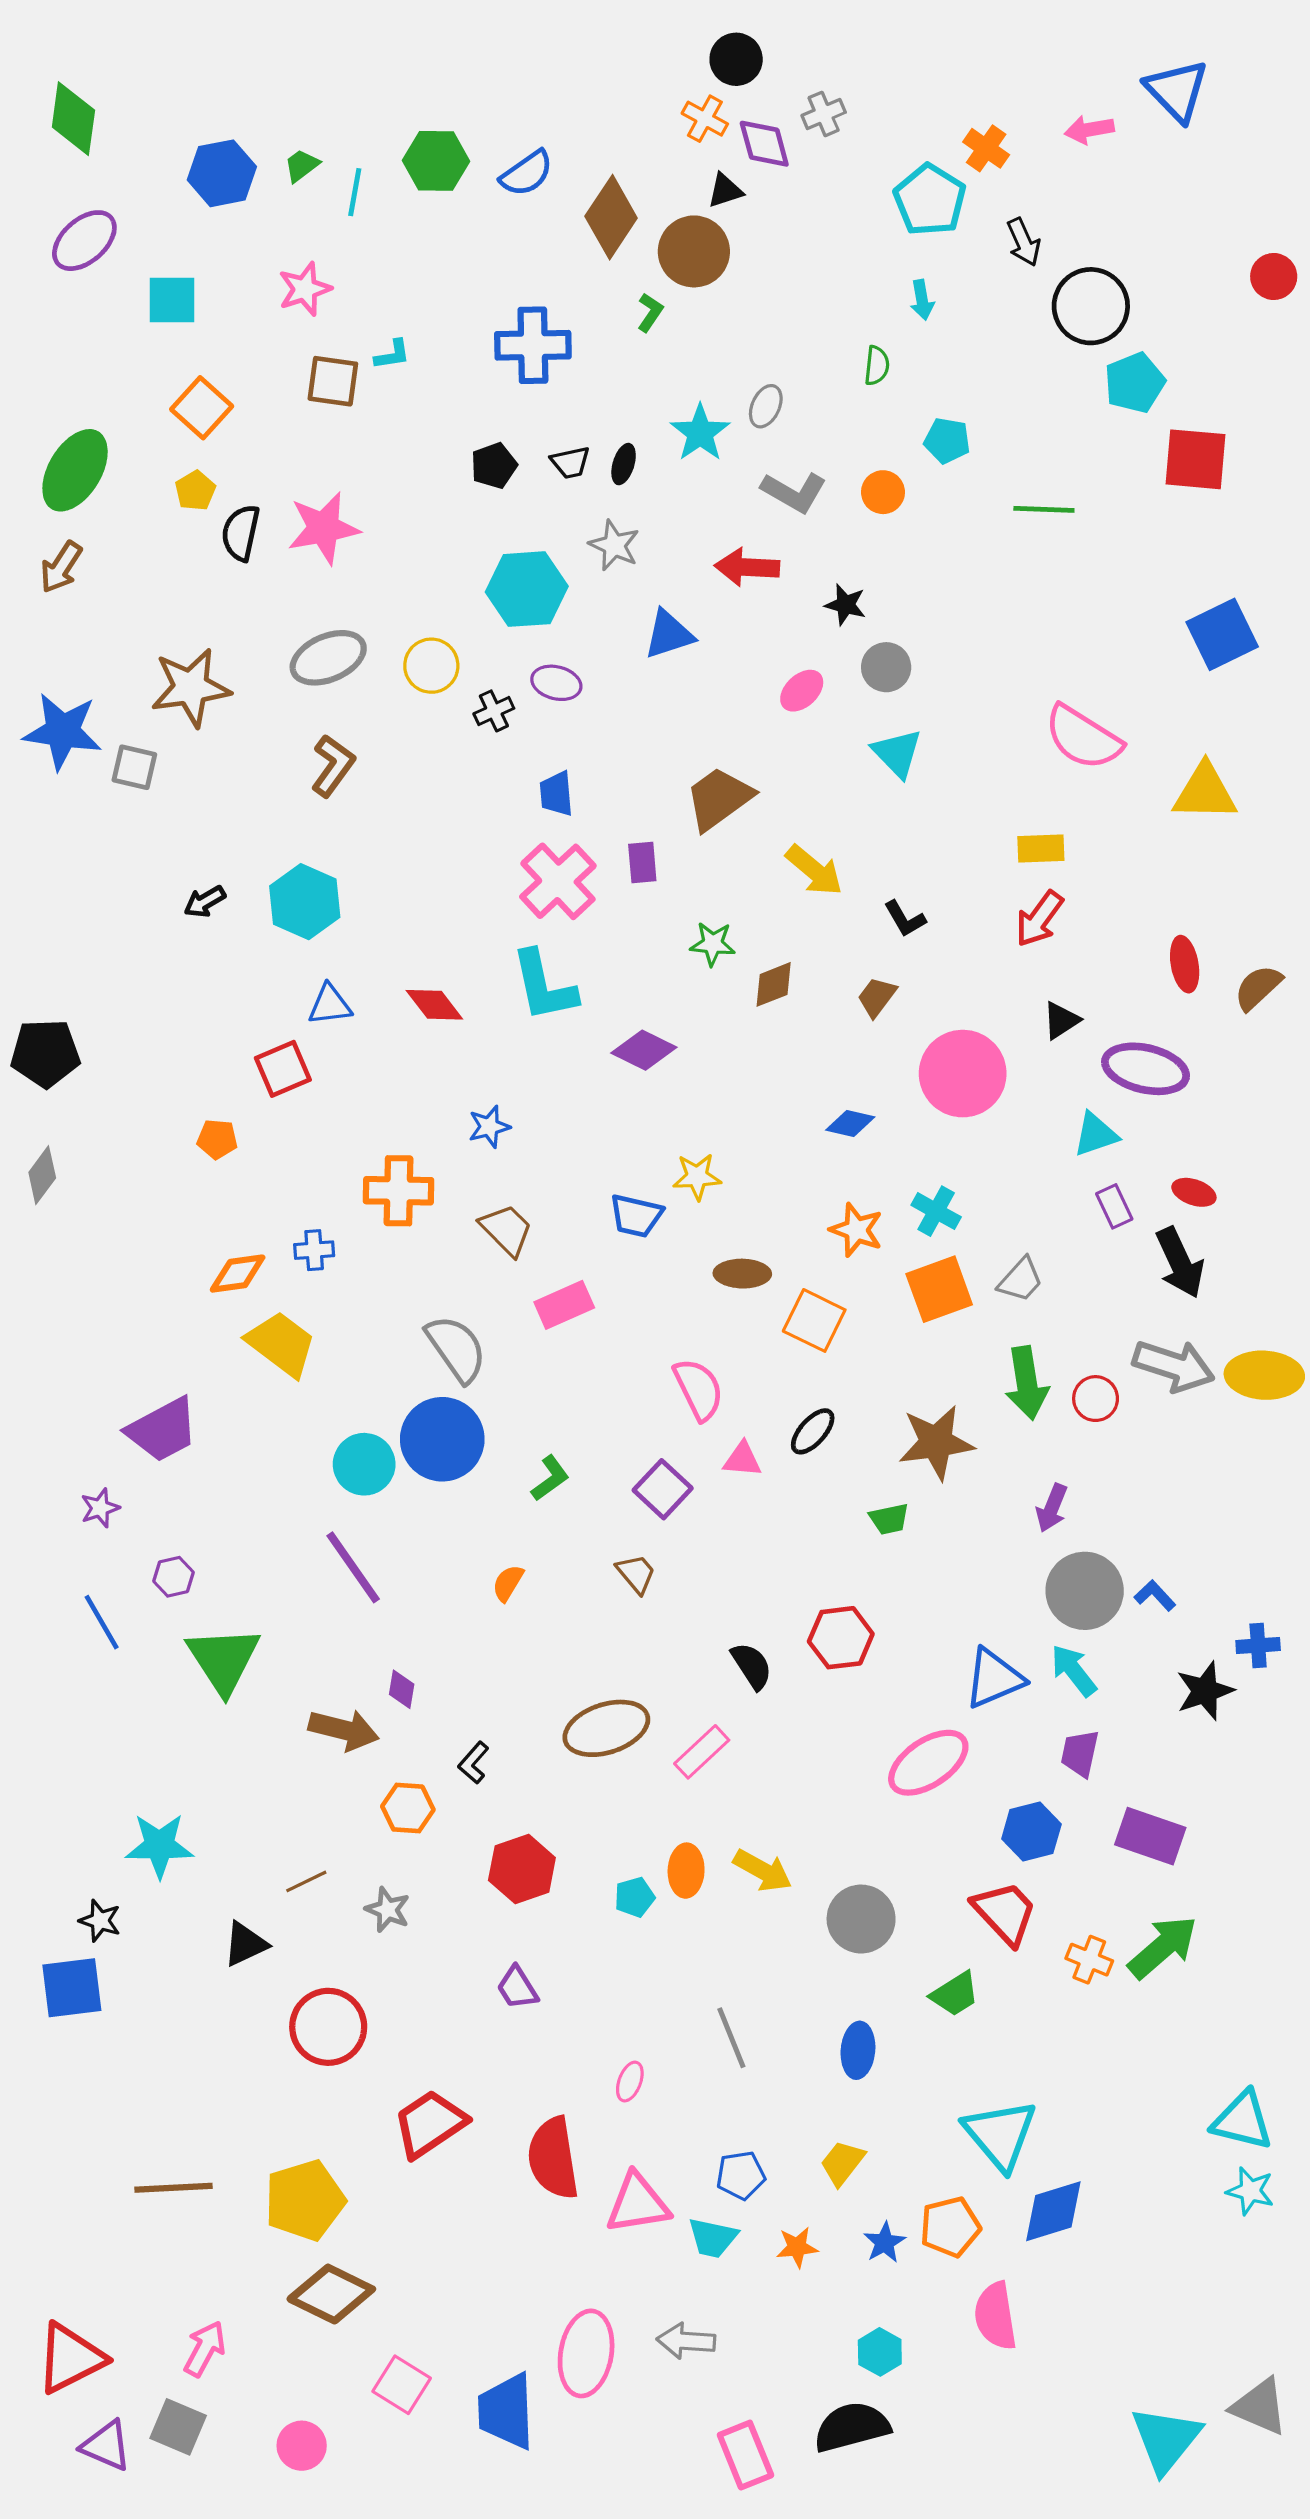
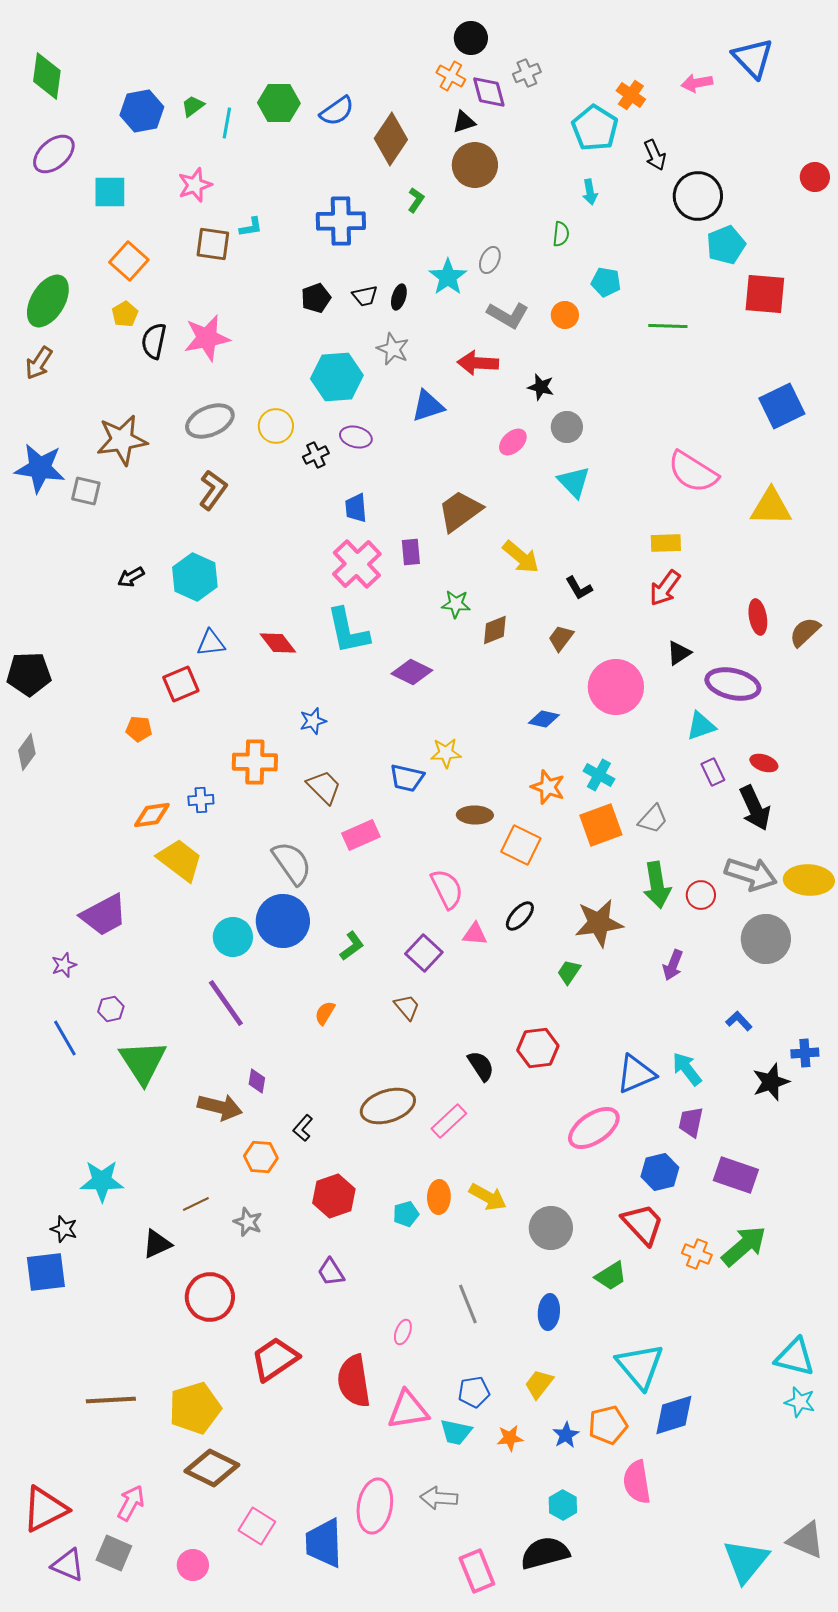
brown circle: (694, 251) -> (475, 165), moved
green trapezoid: (889, 1519) -> (569, 972), turned 136
gray circle: (1085, 1591) -> (766, 939), moved

